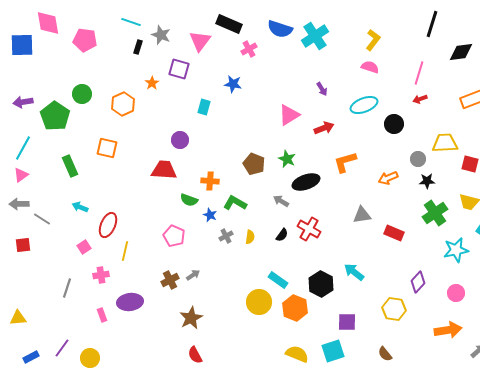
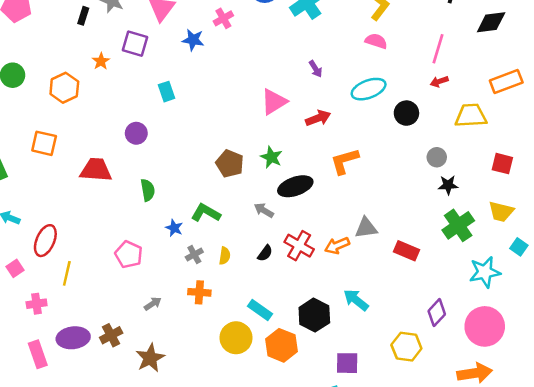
blue star: (233, 84) -> (193, 40), moved
cyan rectangle: (204, 107) -> (167, 92), turned -35
yellow trapezoid: (445, 143) -> (471, 116), moved
red trapezoid: (164, 170) -> (96, 170), moved
orange arrow: (388, 178) -> (337, 246), moved
orange cross: (210, 181) -> (199, 292), moved
green semicircle: (189, 200) -> (148, 190), moved, turned -120
brown cross: (170, 280) -> (111, 335), moved
pink circle: (456, 293) -> (485, 326), size x1.8
pink rectangle: (102, 315) -> (38, 354), size x1.5

